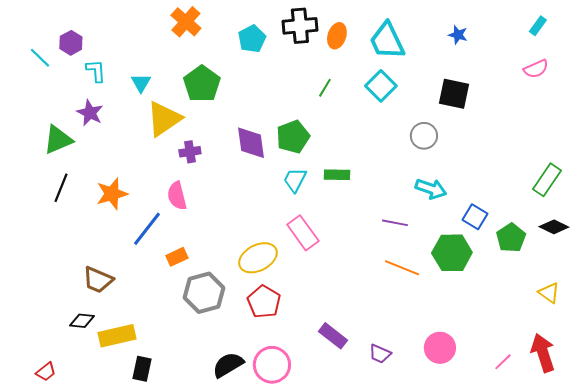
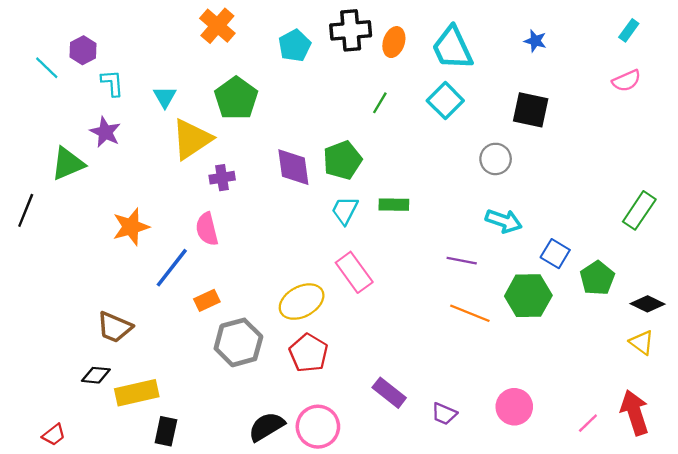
black line: (61, 188) -> (26, 210), moved
black diamond: (554, 227) -> (648, 304), moved

